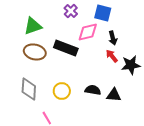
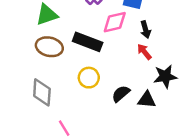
black star: (131, 65) -> (165, 76), moved
black semicircle: (93, 90) -> (121, 94), turned -49
yellow circle: (62, 91) -> (89, 78), moved

